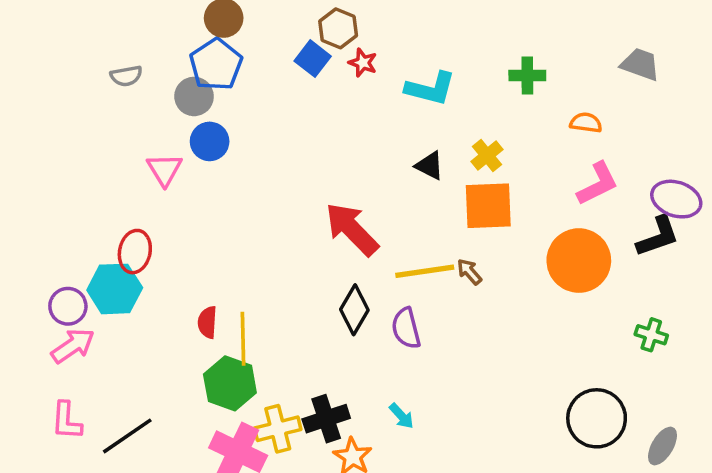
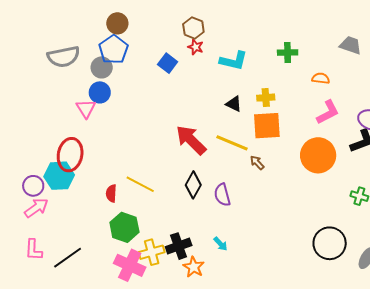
brown hexagon: (338, 28) -> (193, 28), moved
blue square: (313, 59) -> (168, 63), moved
gray semicircle: (126, 76) -> (64, 57), size x1.8
blue circle: (210, 141) -> (100, 92), moved
yellow cross: (487, 156) -> (266, 98), turned 36
red ellipse: (135, 252) -> (70, 155), size x1.4
yellow line: (425, 271) -> (232, 143), moved, turned 32
yellow line: (243, 339) -> (140, 184), moved, turned -60

